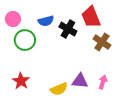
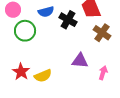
purple triangle: (80, 81) -> (80, 61), moved
yellow semicircle: (59, 89) -> (43, 76), moved

